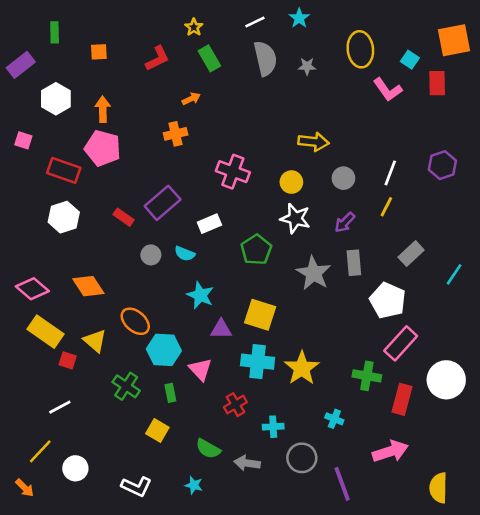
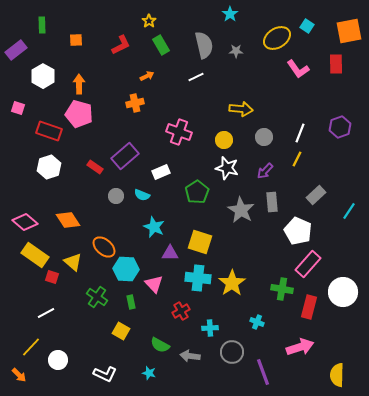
white line: (255, 22) -> (196, 77), moved
yellow ellipse: (360, 49) -> (277, 38), turned 64
cyan square: (410, 60) -> (307, 26), moved

